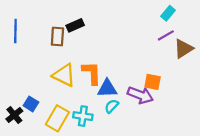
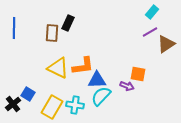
black rectangle: (75, 25) -> (68, 23), turned -42
orange L-shape: (92, 73) -> (83, 66), turned 85
purple arrow: (140, 95) -> (127, 86), size x0.6
cyan semicircle: (112, 106) -> (101, 96), size x1.5

